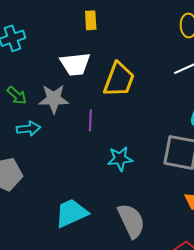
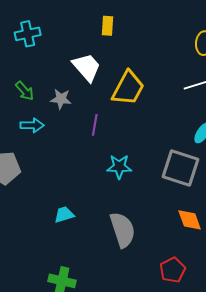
white trapezoid: (75, 64) -> (87, 67), turned -132
gray star: (54, 99) -> (61, 99), size x0.7
cyan trapezoid: (71, 213) -> (64, 215), size x0.6

